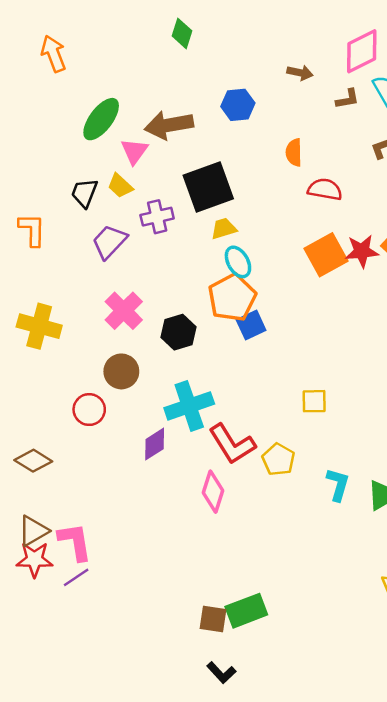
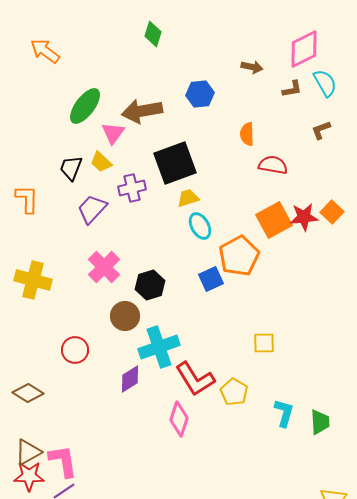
orange arrow: (53, 54) -> (45, 51), turned -32
orange pentagon: (232, 298) -> (239, 256), moved
brown circle: (121, 371) -> (125, 316), moved

